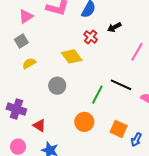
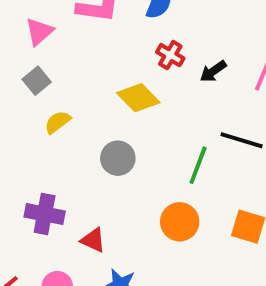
black arrow: (114, 27) -> (213, 71), moved

